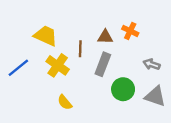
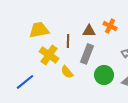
yellow trapezoid: (46, 36) -> (39, 30), turned -35
blue line: (18, 68) -> (25, 82), moved
yellow semicircle: (65, 102) -> (67, 72), moved

